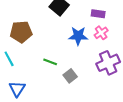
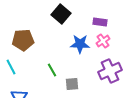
green line: (50, 62) -> (52, 70), turned 40
gray square: (70, 76) -> (72, 84), turned 32

